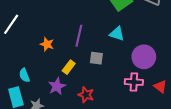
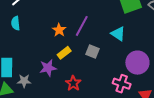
orange star: (47, 44) -> (59, 30), moved
cyan semicircle: (24, 75) -> (16, 23), moved

